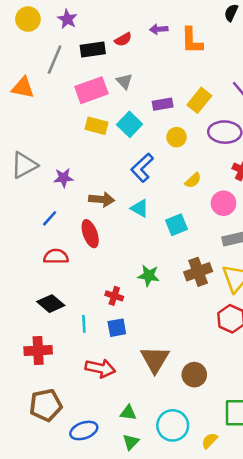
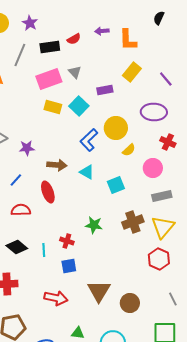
yellow rectangle: (199, 100) -> (132, 72), moved
yellow circle: (177, 137) -> (116, 128), moved, size x1.5
cyan line: (84, 324) -> (44, 250), moved

